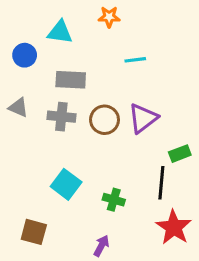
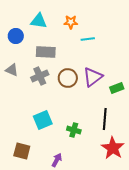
orange star: (109, 17) -> (71, 22), moved
gray cross: (61, 117) -> (40, 76), turned -30
green rectangle: (180, 154) -> (117, 88), moved
cyan square: (66, 184) -> (43, 120), turned 30
purple arrow: (101, 246) -> (57, 160), moved

